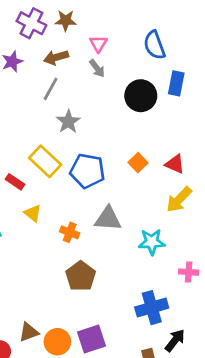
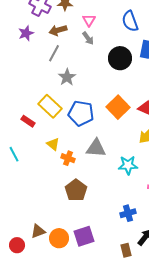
orange square: (138, 163) -> (118, 107), size x1.6
yellow triangle: (33, 213) -> (53, 144), moved
blue cross: (152, 308) -> (128, 213), size x0.7

